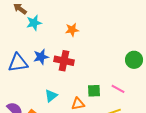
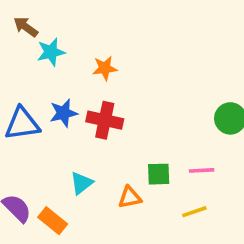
orange star: (72, 30) -> (105, 68), moved
pink line: (118, 89) -> (202, 170), turned -32

